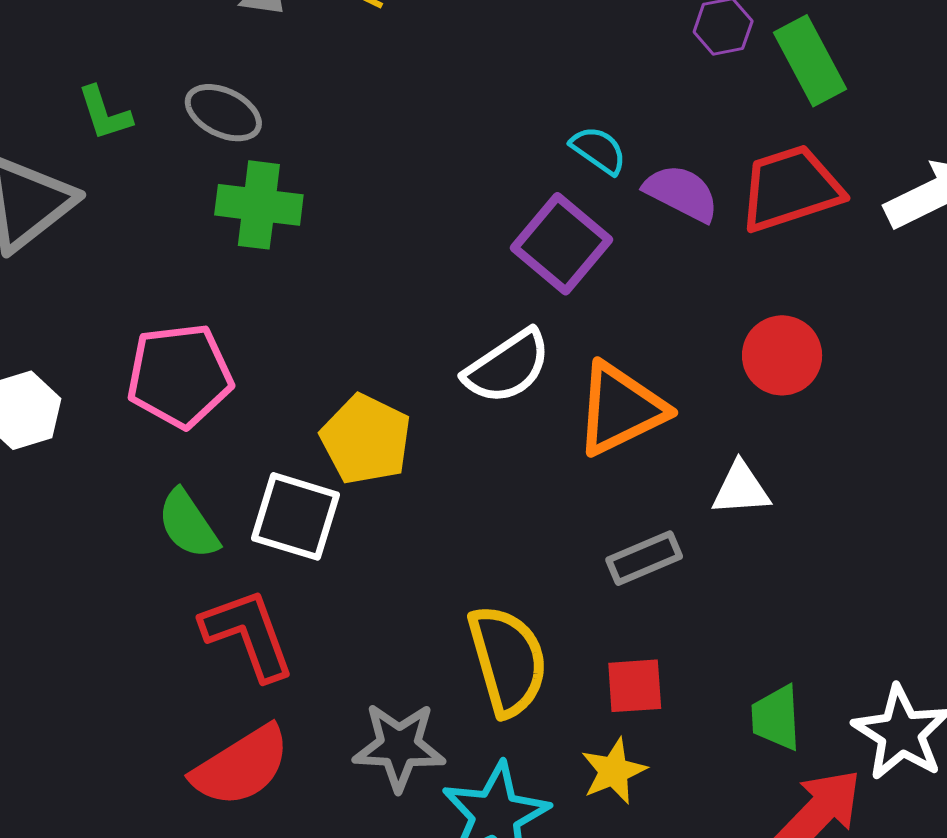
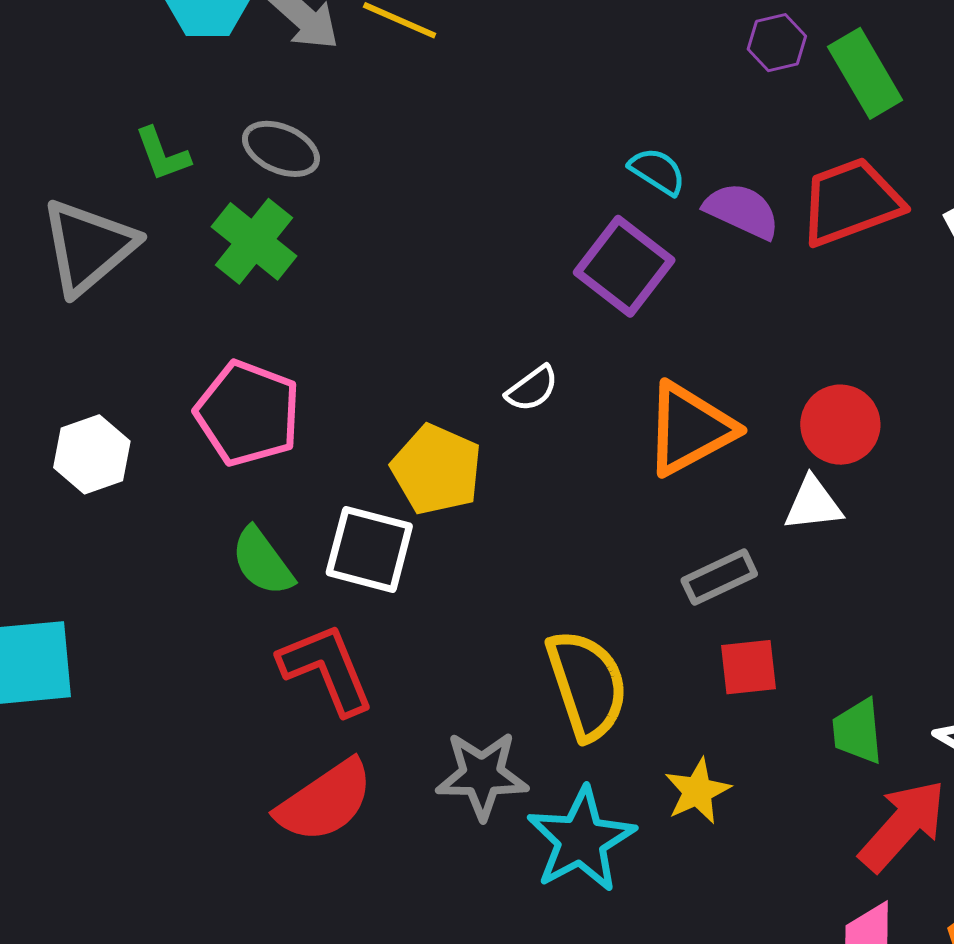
green cross: (259, 205) -> (254, 241), moved, turned 34
red circle: (782, 355) -> (840, 425), moved
white semicircle: (507, 367) -> (532, 389), moved, size x0.6
pink pentagon: (180, 376) -> (248, 413), turned 30
red square: (635, 686) -> (749, 667), moved

